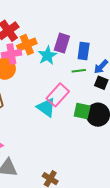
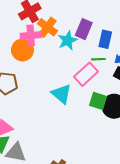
orange cross: (27, 45) -> (47, 27), turned -36
pink rectangle: (58, 95) -> (86, 74), moved

